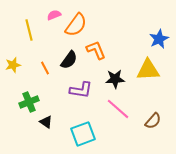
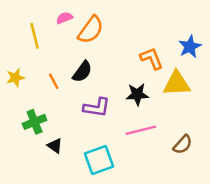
orange L-shape: (96, 50) -> (152, 59), moved
pink line: (118, 109) -> (141, 130), turned -55

